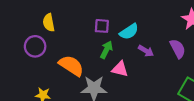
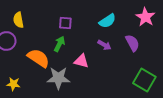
cyan semicircle: (129, 32) -> (107, 21), moved
green arrow: (106, 50) -> (59, 44), moved

